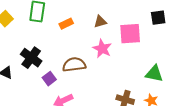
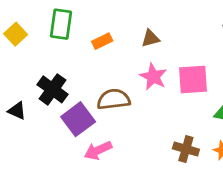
pink square: (130, 34) -> (193, 79), moved
purple square: (49, 79) -> (78, 119), size x1.6

